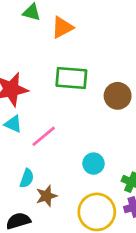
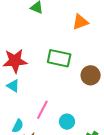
orange triangle: (62, 27) -> (80, 22), moved
pink line: (44, 136) -> (42, 110), moved, turned -30

